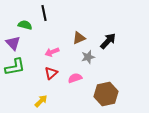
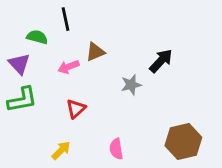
brown triangle: (79, 38) -> (95, 52), moved
pink arrow: (52, 52) -> (68, 67), moved
pink semicircle: (75, 78) -> (116, 149), moved, turned -80
brown hexagon: (106, 94) -> (183, 141), moved

